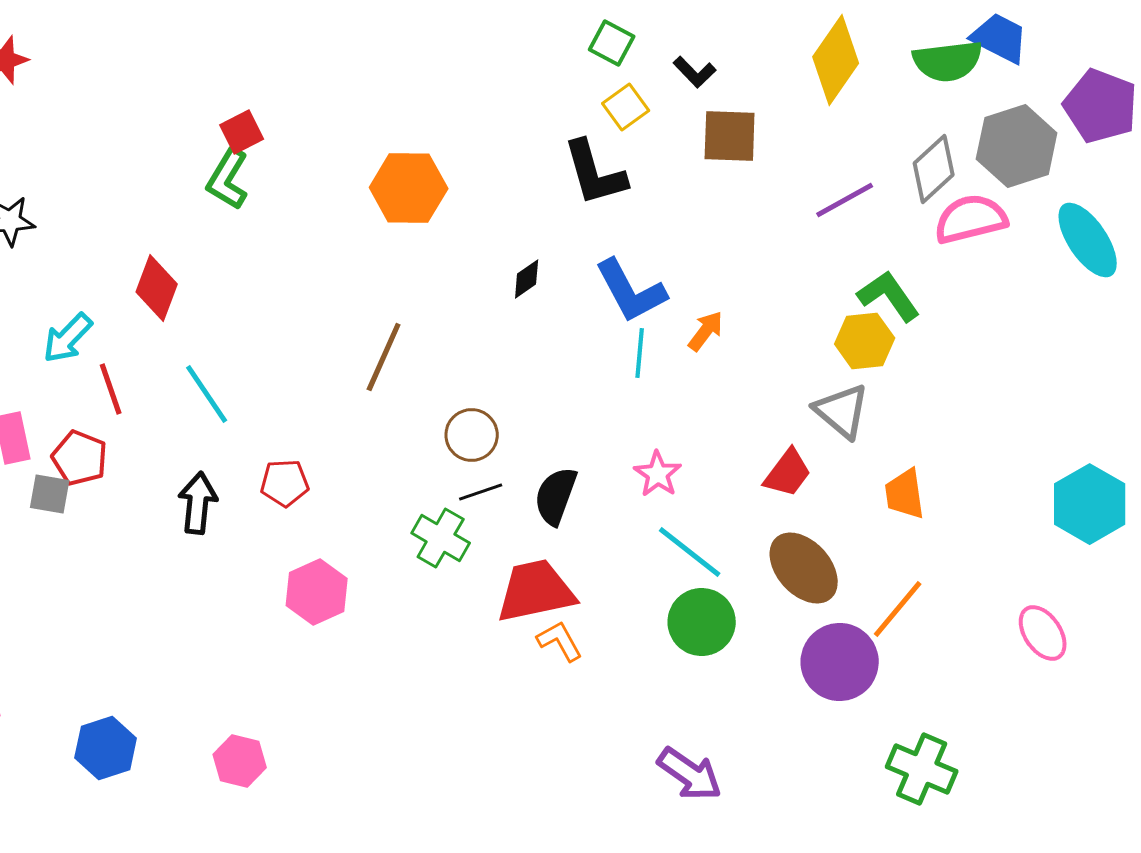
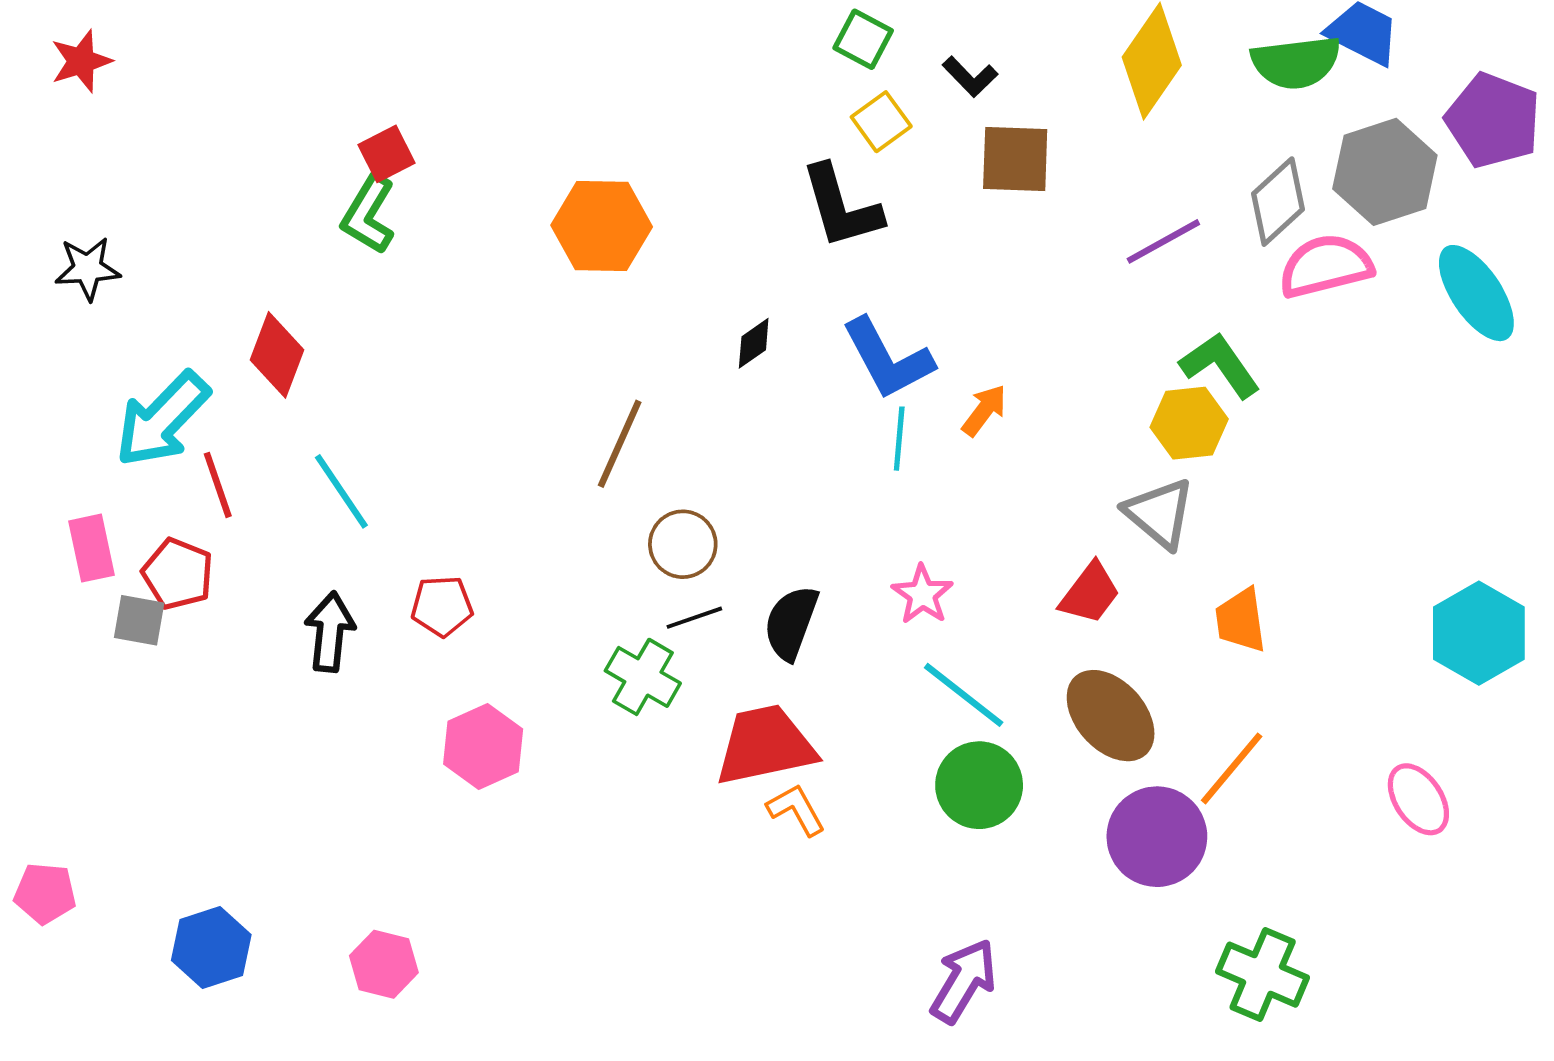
cyan arrow: (68, 338) -> (162, 419), size x1.5
brown line: (384, 357) -> (620, 444), moved
purple arrow: (690, 774) -> (964, 981), turned -94

